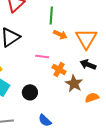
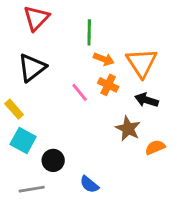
pink line: (42, 56) -> (80, 92), turned 48
orange cross: (59, 70) -> (108, 85), moved
black circle: (30, 92) -> (53, 160), moved

